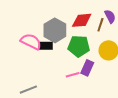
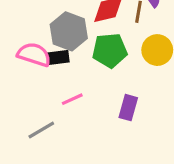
purple rectangle: (87, 68) -> (128, 108), moved
pink line: (73, 75) -> (72, 99), moved

